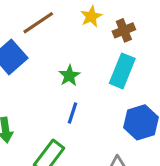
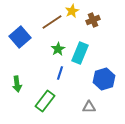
brown line: (38, 23) -> (52, 22), moved
cyan rectangle: (122, 71) -> (80, 53), moved

